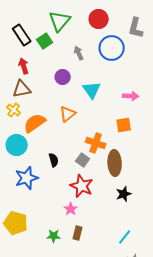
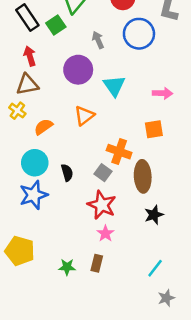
purple circle: (63, 77) -> (78, 70), size x1.5
orange semicircle: (35, 123) -> (43, 127), size x0.7
cyan circle: (17, 145) -> (35, 163), moved
pink star: (71, 209) -> (105, 233), moved

